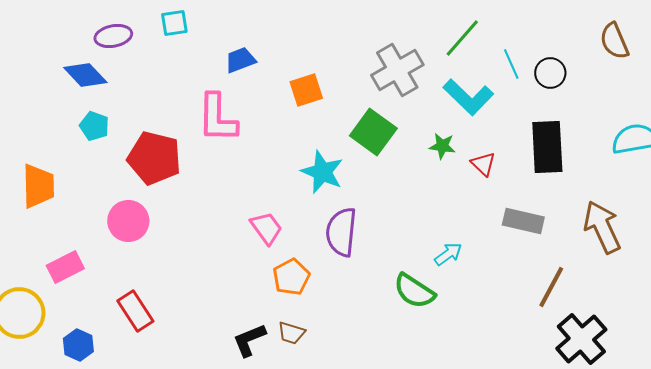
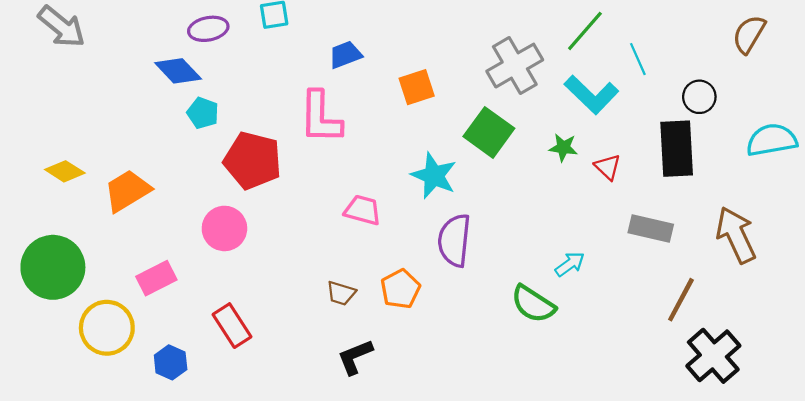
brown semicircle: (614, 41) -> (749, 34), turned 54
black circle: (550, 73) -> (699, 97), moved
cyan pentagon: (94, 126) -> (203, 113), moved
orange trapezoid: (38, 186) -> (127, 191), turned -120
pink trapezoid: (266, 228) -> (363, 210), moved, turned -39
brown trapezoid: (291, 333) -> (341, 293), moved

